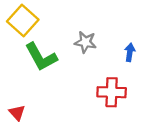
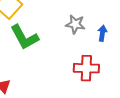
gray star: (85, 42) -> (75, 24), moved

